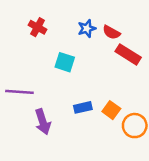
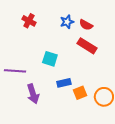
red rectangle: (128, 54) -> (87, 46), moved
cyan square: (65, 62) -> (50, 59), moved
orange square: (111, 110) -> (80, 93), moved, turned 32

